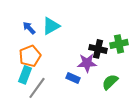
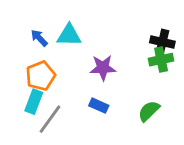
cyan triangle: (51, 26) -> (69, 35), turned 30
black cross: (98, 49) -> (162, 42), moved
purple star: (87, 63) -> (103, 68), moved

